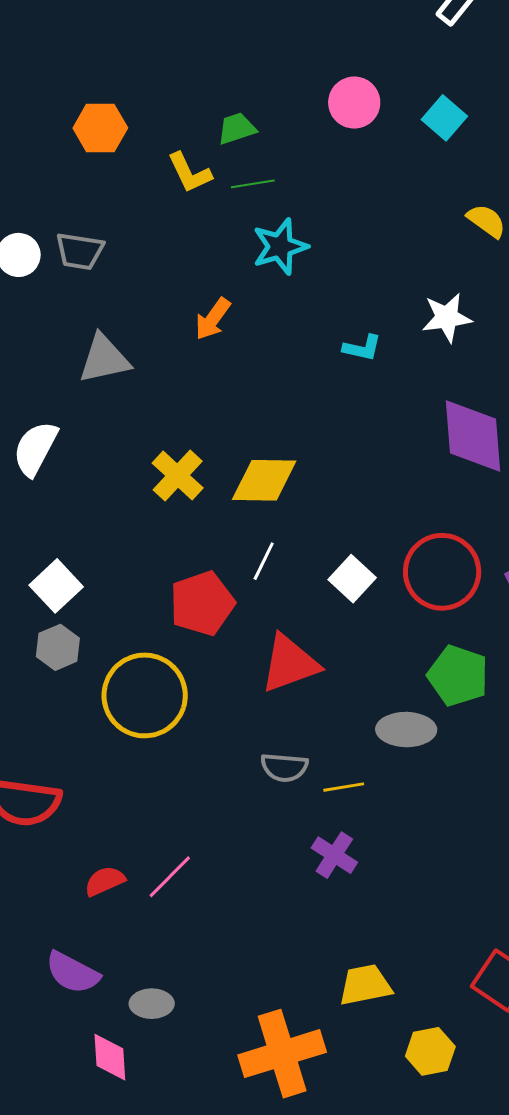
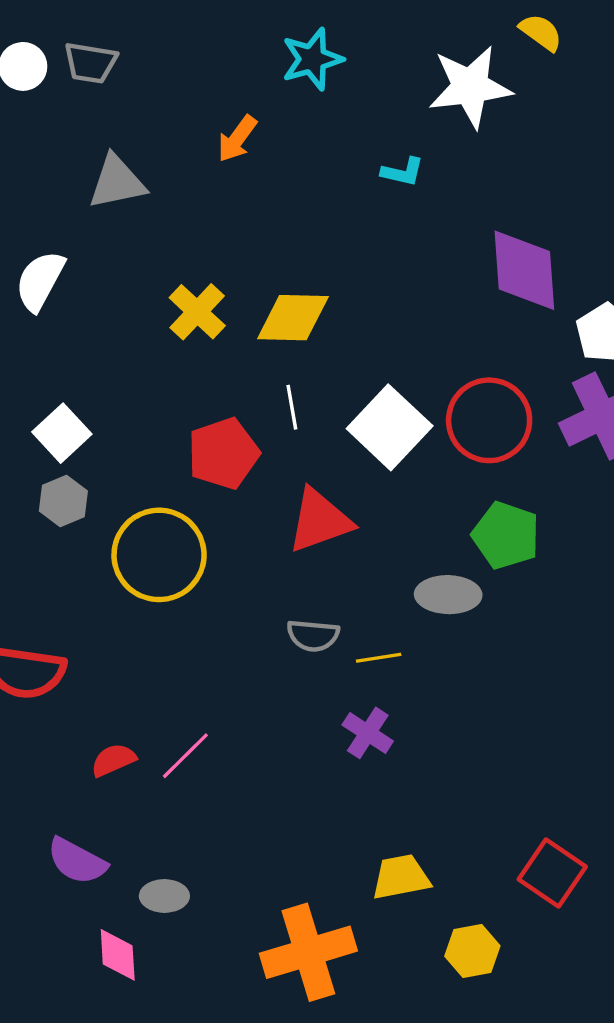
white star: (447, 318) -> (470, 87), moved, size x1.5
white line: (264, 561) -> (292, 407), turned -36
white square: (352, 579) -> (390, 427), size x1.6

